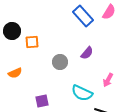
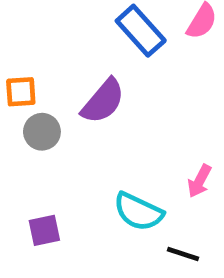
purple semicircle: (87, 53) -> (103, 101), moved, size x1.5
gray circle: (60, 62) -> (42, 132), moved

